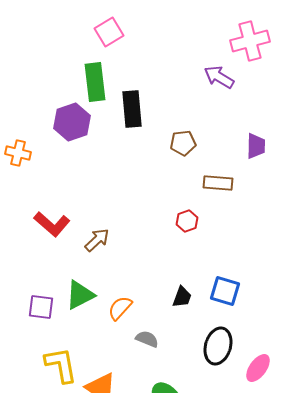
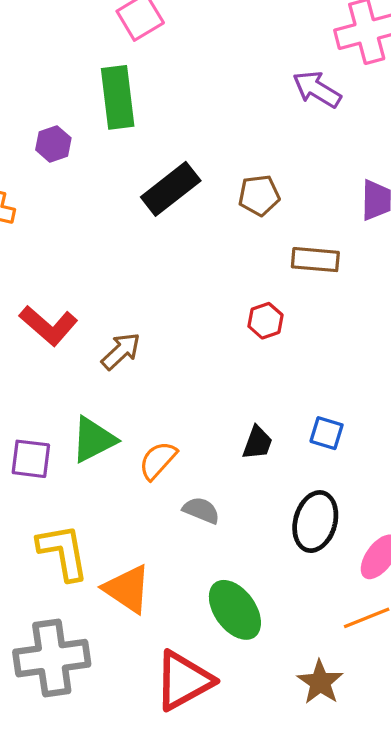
black rectangle: (132, 109) -> (171, 189), moved, turned 57
purple hexagon: (72, 122) -> (53, 144), moved, size x0.6
blue square: (225, 291) -> (327, 433), size x0.7

